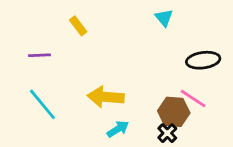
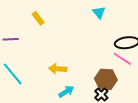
yellow arrow: (106, 97) -> (58, 69), size x0.7
pink line: (193, 99) -> (122, 59), moved

